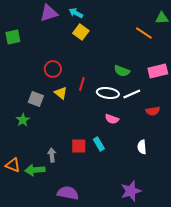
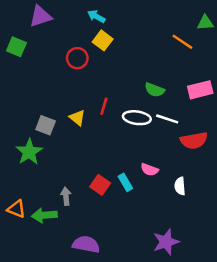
purple triangle: (49, 13) -> (41, 16), moved
green square: (13, 37) -> (16, 47), turned 35
red circle: (53, 69) -> (77, 58), moved
white line: (132, 94) -> (167, 119), turned 42
red semicircle: (153, 111) -> (194, 141), size x1.5
pink semicircle: (112, 119) -> (149, 170), moved
green star: (23, 120) -> (29, 152), size x1.5
red square: (79, 146) -> (100, 185), turned 35

